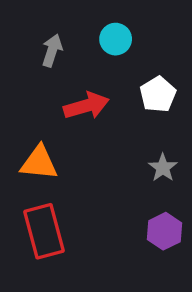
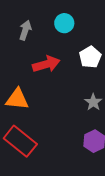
red rectangle: (44, 231) -> (20, 141), turned -36

